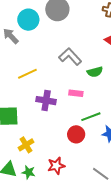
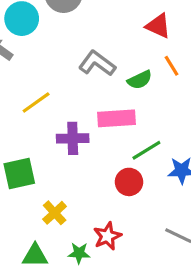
pink rectangle: (76, 93) -> (117, 118), size x1.6
green star: (29, 172) -> (79, 253), moved

